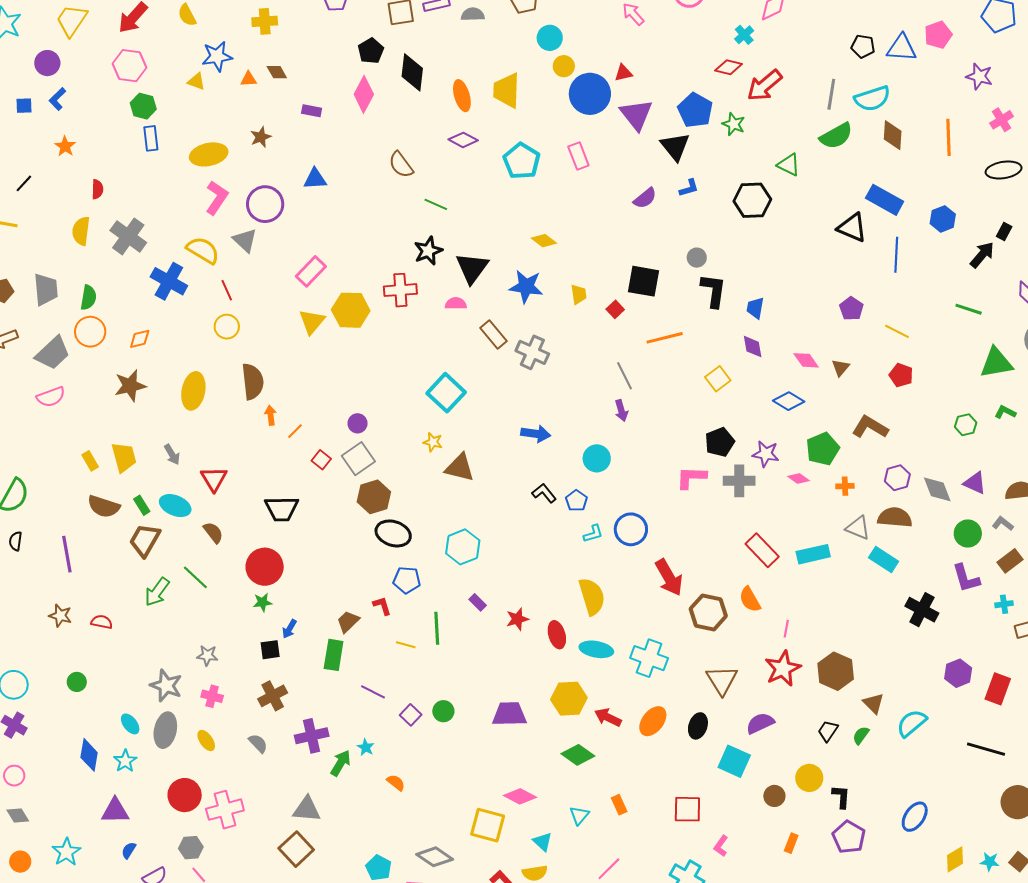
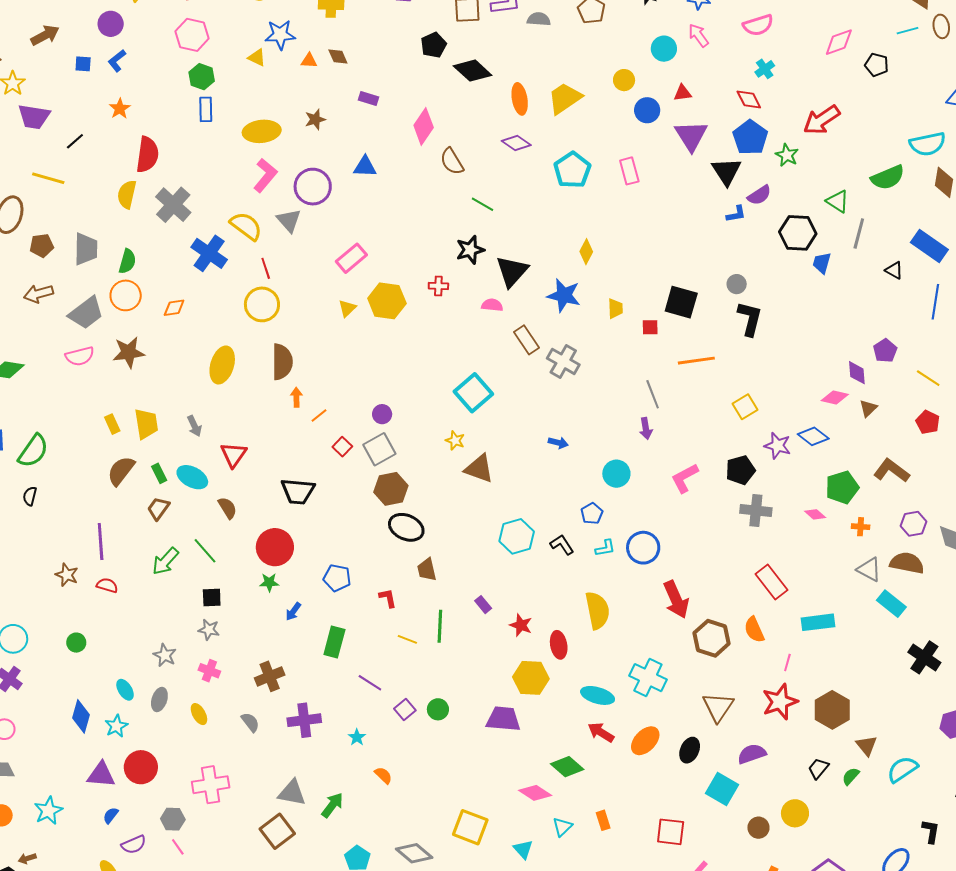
cyan cross: (744, 35) -> (765, 69), moved
cyan circle: (550, 38) -> (664, 49), moved
black pentagon: (863, 46) -> (877, 65), moved
red diamond: (729, 67) -> (749, 100), moved, turned 44
black diamond: (412, 72) -> (473, 71), turned -60
yellow trapezoid: (507, 90) -> (565, 98), turned 48
pink diamond: (364, 94) -> (424, 126), moved
blue circle: (590, 94) -> (647, 110), size x0.6
gray line: (831, 94) -> (859, 234), moved
red semicircle: (97, 189) -> (147, 155), size x1.8
purple semicircle: (645, 198) -> (759, 195), moved
black triangle: (852, 228) -> (894, 270), size x0.6
yellow diamond: (544, 241) -> (586, 252), turned 75
red cross: (400, 290) -> (438, 286), size x0.6
blue trapezoid: (755, 308) -> (822, 263), moved
red square: (615, 309) -> (650, 327), turned 36
yellow triangle: (312, 322) -> (347, 308), size x0.7
yellow circle: (227, 327) -> (262, 304), size x1.4
purple diamond: (753, 347) -> (857, 373), moved
pink diamond: (806, 360) -> (835, 398), turned -48
brown star: (130, 386) -> (129, 352), moved
blue arrow: (536, 434) -> (558, 443), size x0.7
purple star: (766, 454) -> (778, 446), moved
pink L-shape: (691, 477) -> (685, 478), moved, turned -36
black L-shape: (544, 493) -> (562, 545), moved
brown semicircle: (104, 507) -> (121, 471), turned 104
brown trapezoid: (145, 540) -> (158, 508), size x0.7
cyan hexagon: (463, 547) -> (517, 536), moved
purple line: (67, 554) -> (101, 542), moved
cyan rectangle: (813, 554) -> (818, 622), moved
blue pentagon: (407, 580) -> (337, 578), moved
red star: (517, 619) -> (521, 625), turned 30
brown trapezoid: (348, 622) -> (427, 570), moved, turned -65
cyan ellipse: (596, 649) -> (598, 695), moved
black square: (270, 650) -> (212, 598), moved
gray star: (166, 686) -> (165, 655), size x0.7
yellow hexagon: (569, 699) -> (531, 678), moved
gray ellipse: (165, 730) -> (159, 700), size x0.7
green arrow: (341, 763) -> (332, 805), moved
red circle: (185, 795) -> (141, 767), moved
pink diamond: (520, 796) -> (535, 793), moved
black L-shape: (841, 797) -> (931, 831), moved

